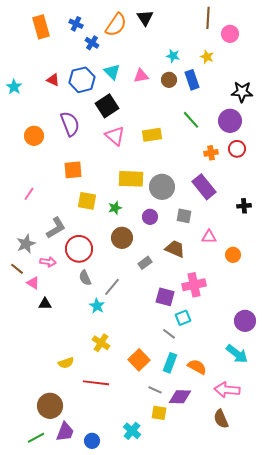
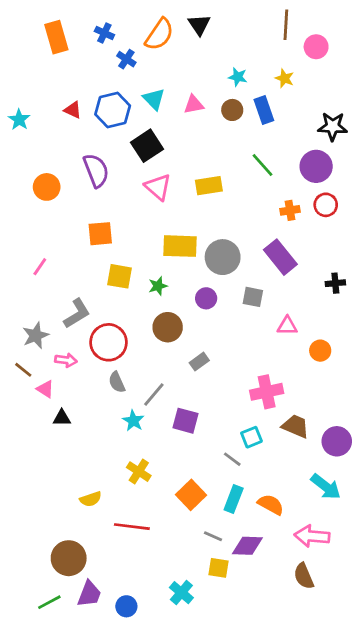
brown trapezoid: (175, 249) -> (295, 426), moved
purple square: (165, 297) -> (185, 421), moved

